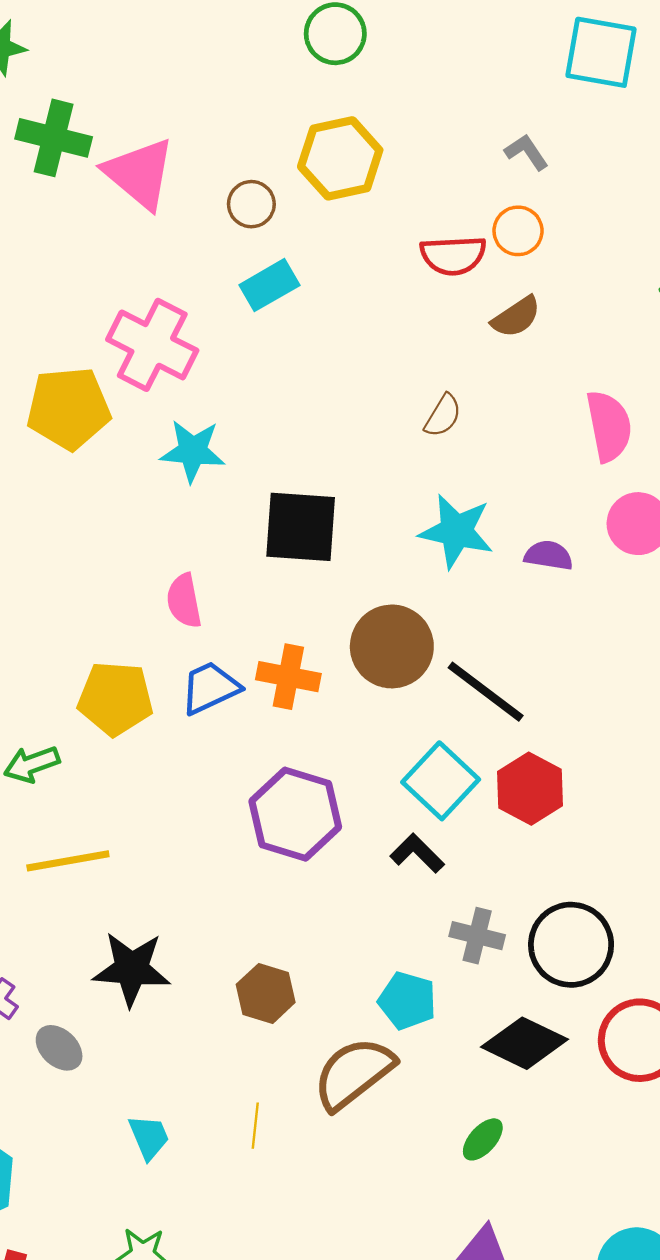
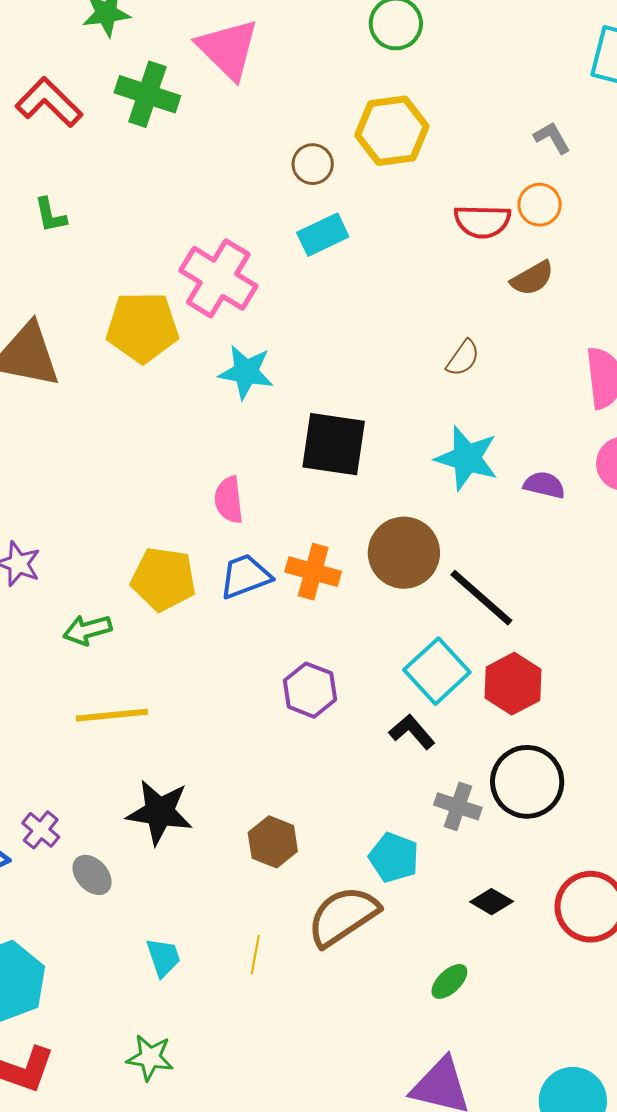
pink triangle: (140, 173) -> (228, 49), moved
purple hexagon: (295, 814) -> (310, 690), size x0.7
black circle: (571, 945) -> (527, 782), moved
black diamond: (525, 1043) -> (492, 902), size x0.6

